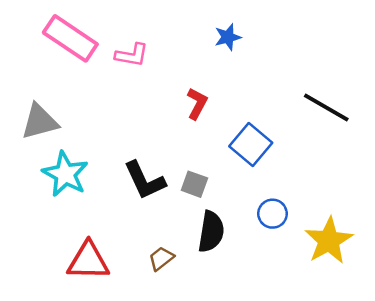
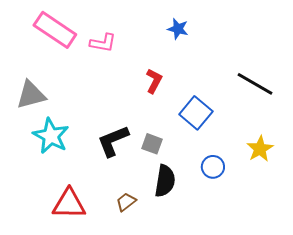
blue star: (228, 37) -> (178, 29), turned 30
black L-shape: (145, 180) -> (113, 141), turned 93
yellow star: (329, 241) -> (260, 149), moved, size x0.7

